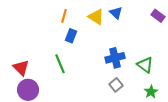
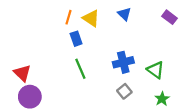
yellow triangle: (96, 17) -> (91, 18), moved
blue rectangle: (71, 36) -> (76, 39), turned -40
green line: (60, 64) -> (80, 69), moved

